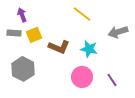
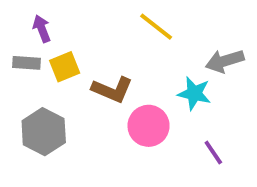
cyan star: (89, 49) -> (194, 93), moved
pink circle: (82, 77) -> (149, 126), moved

